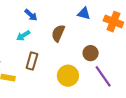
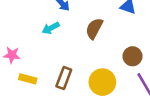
brown rectangle: (32, 61) -> (64, 78), moved

